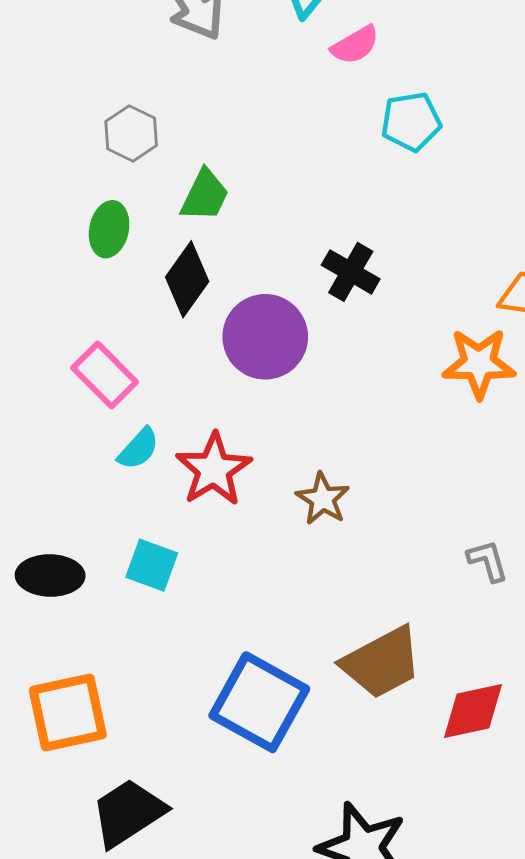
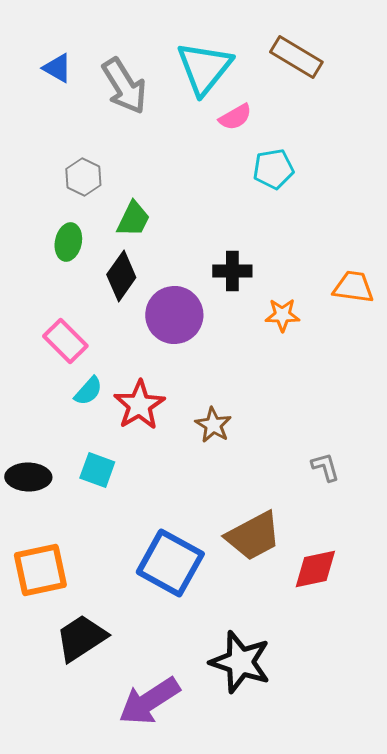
black cross: (351, 272) -> (232, 271), turned -30
orange star: (479, 363) -> (282, 315), moved, size x0.7

